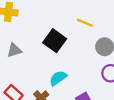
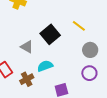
gray triangle: (14, 50) -> (27, 47), moved, turned 32

